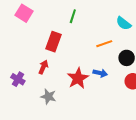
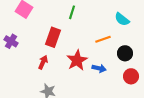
red star: (78, 78) -> (77, 60), moved
purple cross: (18, 79) -> (11, 41), moved

